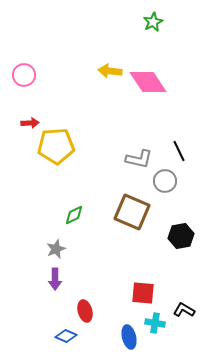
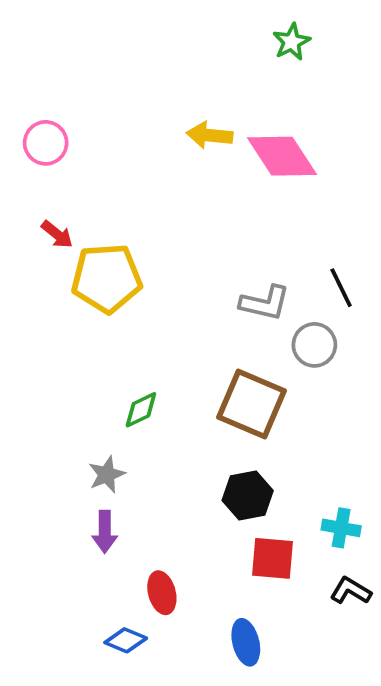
red arrow: (30, 123) -> (57, 234), turned 42
black hexagon: (181, 236) -> (248, 495), moved
cyan cross: (155, 323) -> (341, 528), moved

